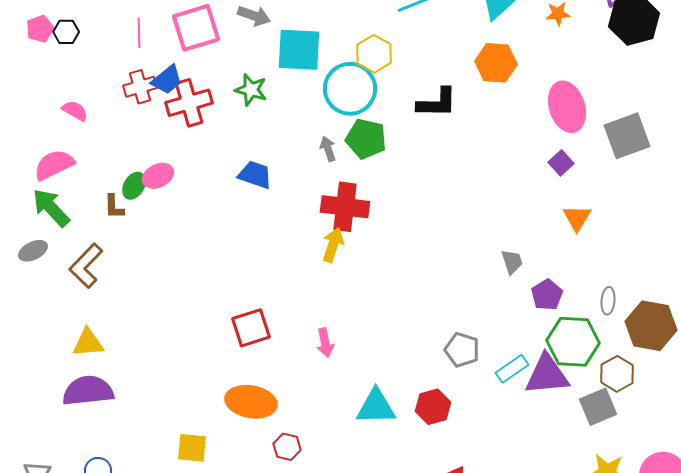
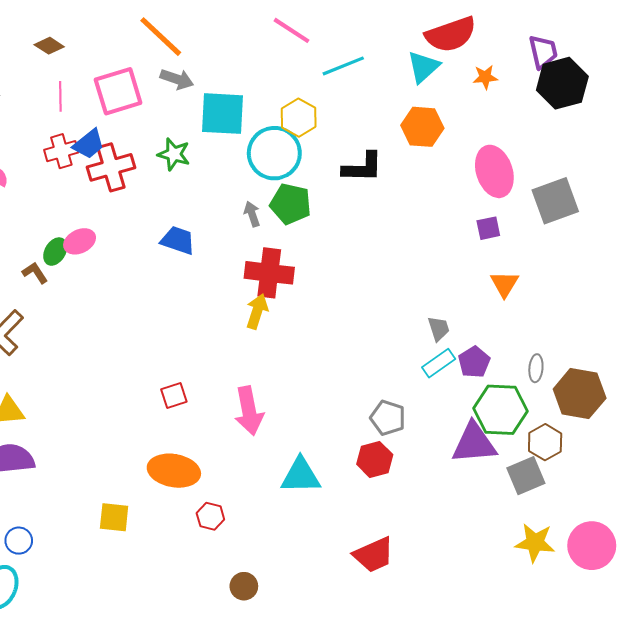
purple square: (561, 163) -> (488, 228), turned 30
brown L-shape: (114, 207) -> (35, 273), turned 148
red square: (251, 328) -> (174, 396), size x0.7
pink arrow: (325, 343) -> (249, 411), size x1.6
cyan rectangle: (512, 369) -> (439, 363), moved
red hexagon: (433, 407) -> (375, 459), moved

